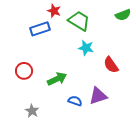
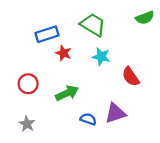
red star: (54, 11) -> (63, 53), moved
gray star: (32, 111) -> (27, 124), moved

